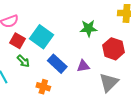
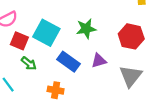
green star: (89, 28) -> (86, 29), moved

